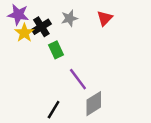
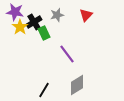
green rectangle: (56, 50) -> (44, 33), moved
purple line: (78, 79) -> (67, 54), moved

